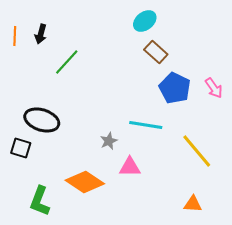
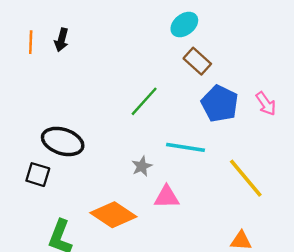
green line: (67, 62) -> (144, 101), moved

